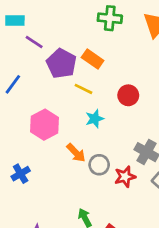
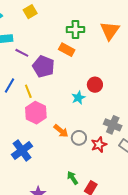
orange rectangle: (93, 59) -> (67, 50), moved
yellow line: (83, 89) -> (28, 91), moved, turned 48
cyan star: (95, 119) -> (78, 98), moved
blue cross: (21, 174) -> (22, 150), size x1.5

